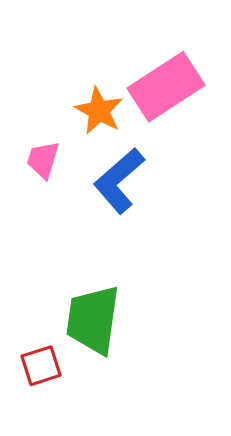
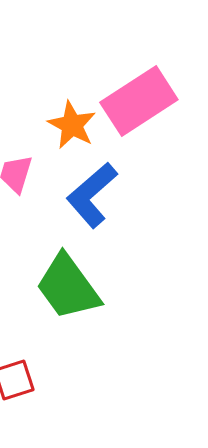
green trapezoid: (93, 320) -> (68, 287), moved, turned -44

